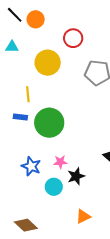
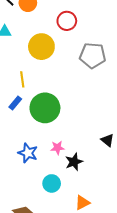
blue rectangle: (20, 117) -> (15, 103), turned -56
cyan circle: (54, 187) -> (52, 183), moved

